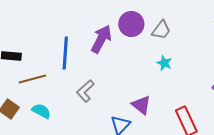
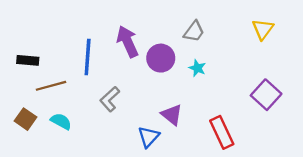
purple circle: (131, 24) -> (161, 58), moved
purple arrow: (101, 39) -> (127, 41), turned -52

